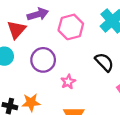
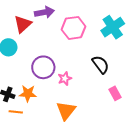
purple circle: (43, 60) -> (43, 67), moved

